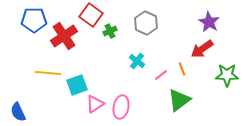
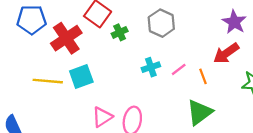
cyan cross: (137, 61) -> (151, 67), turned 35
pink line: (161, 75) -> (179, 69), moved
cyan square: (77, 85) -> (81, 76), moved

